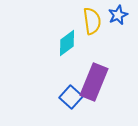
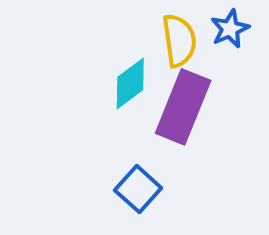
purple rectangle: (94, 82) -> (183, 107), moved

